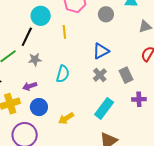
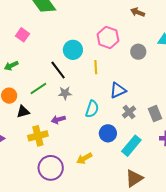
black line: (27, 37) -> (58, 70), turned -66
blue triangle: (101, 51) -> (118, 90), moved
blue circle: (39, 107) -> (108, 133), moved
yellow arrow: (66, 118) -> (84, 158), moved

